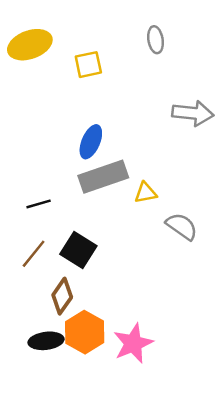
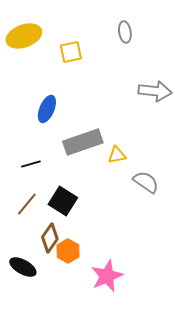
blue ellipse: (91, 142) -> (47, 109), moved
orange hexagon: (85, 332) -> (68, 251), moved, size x0.7
black ellipse: (46, 341) -> (23, 267), moved, turned 36

